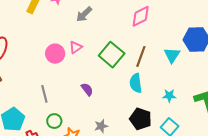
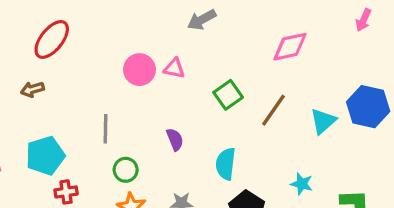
pink triangle: (76, 47) -> (174, 68), turned 32
green square: (112, 55) -> (228, 95), size x0.7
cyan semicircle: (136, 83) -> (226, 164), moved
green circle: (54, 121) -> (126, 170), moved

